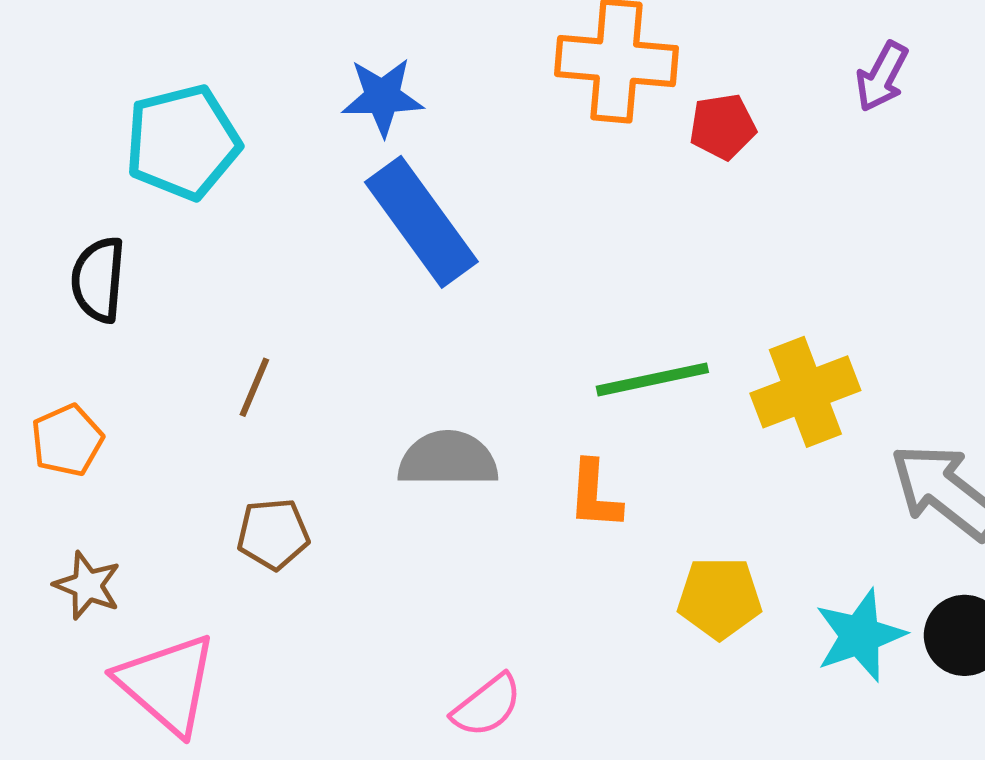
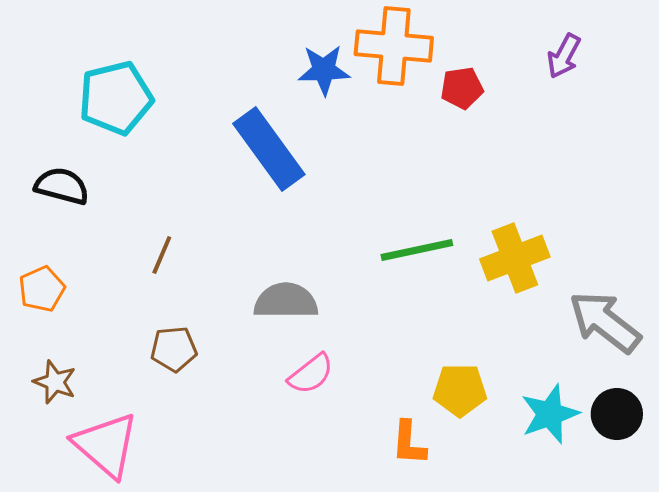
blue star: (382, 97) -> (324, 70), moved
black semicircle: (98, 280) -> (62, 186), turned 100
orange L-shape: (595, 495) -> (409, 443), moved
pink semicircle: (487, 706) -> (311, 374), moved

